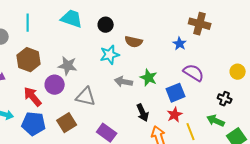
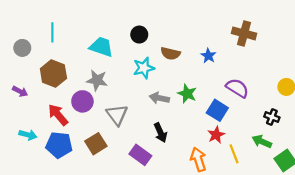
cyan trapezoid: (72, 19) -> (101, 47), moved
blue star: (180, 44) -> (208, 56), moved
blue square: (176, 93) -> (217, 110), turned -36
gray triangle: (86, 97) -> (117, 115), turned 40
black arrow: (143, 113) -> (160, 133), moved

